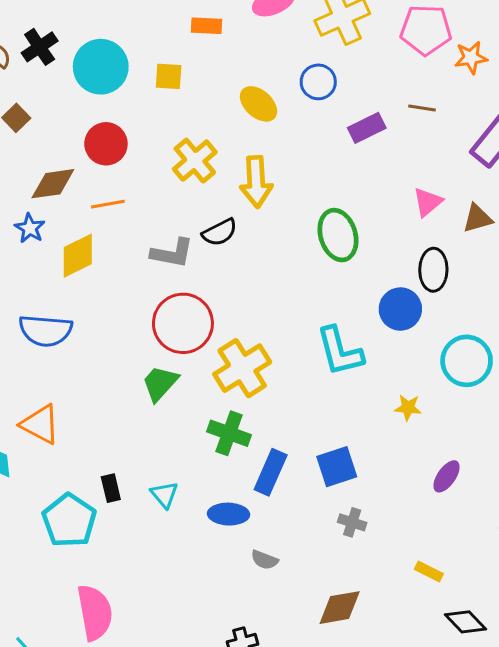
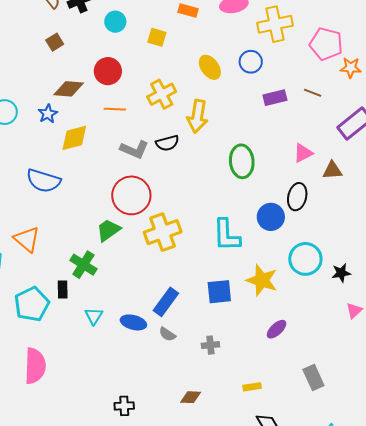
cyan circle: (101, 67) -> (115, 22), size x0.6
orange line: (108, 204) -> (115, 109), moved
yellow star: (408, 408) -> (262, 280), size x1.8
green cross: (229, 433) -> (83, 265), moved
blue square: (337, 467) -> (219, 292), moved
cyan triangle: (164, 495) -> (94, 316), moved
gray cross: (352, 522) -> (210, 345), turned -36
gray semicircle: (265, 560) -> (167, 334), moved
yellow rectangle: (429, 571) -> (252, 387), turned -48
brown diamond: (340, 608) -> (191, 397), size x0.7

